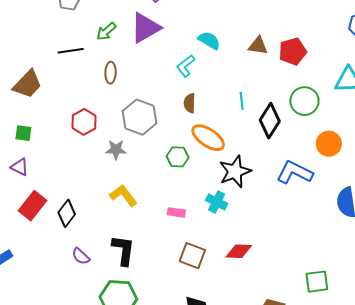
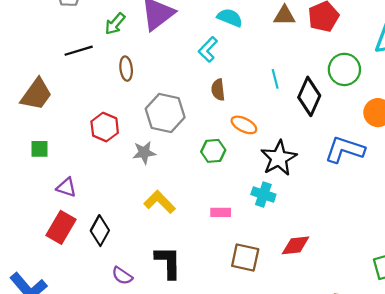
orange ellipse: (208, 138) -> (244, 125), size x0.7
purple triangle: (20, 167) -> (66, 187), moved

